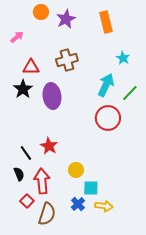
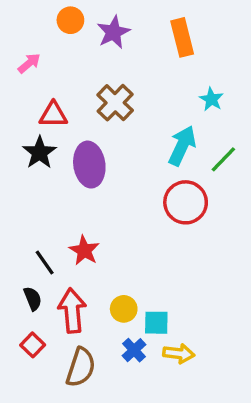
brown cross: (67, 60) -> (115, 103), turned -30
yellow circle: (76, 170) -> (124, 309), moved
red square: (27, 201) -> (33, 345), moved

